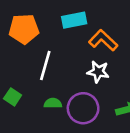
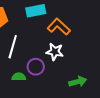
purple circle: (83, 108) -> (36, 67), moved, size x0.7

